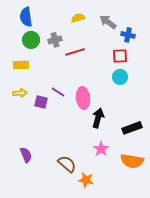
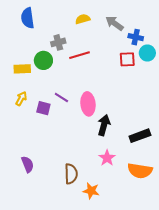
green circle: (31, 40) -> (43, 60), moved
cyan circle: (120, 77) -> (147, 53), moved
yellow arrow: (20, 93) -> (21, 99), turned -56
brown semicircle: (67, 164) -> (71, 174), turned 48

